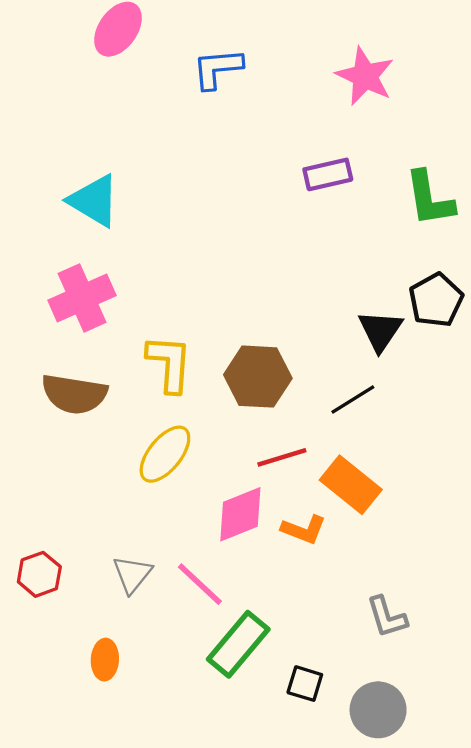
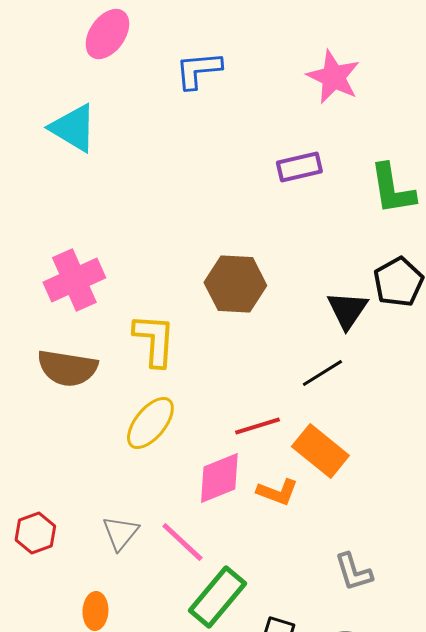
cyan triangle: (94, 201) -> (73, 128), moved
brown hexagon: (258, 377) -> (235, 284), moved

